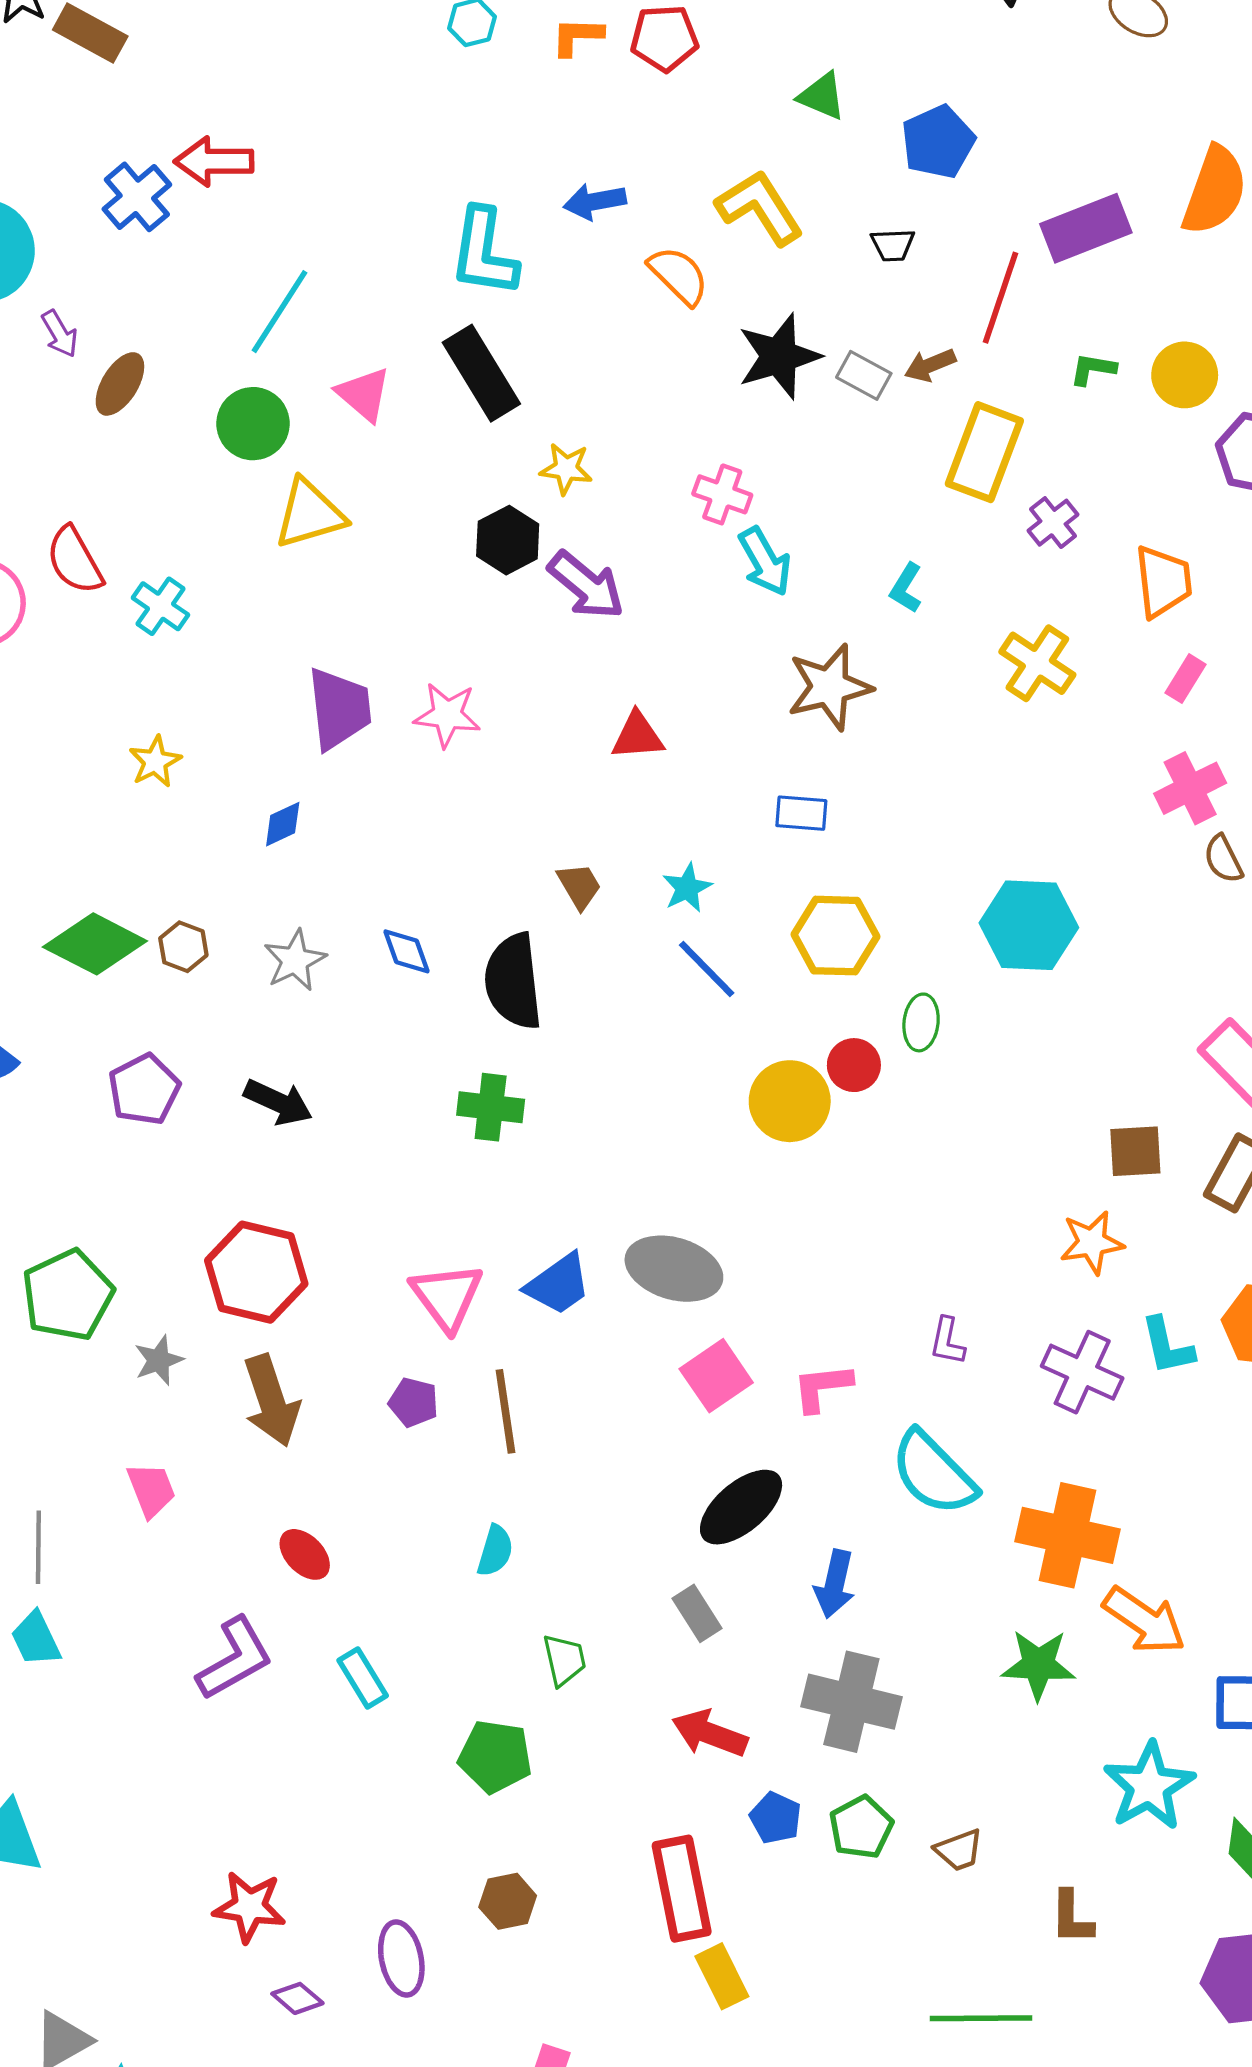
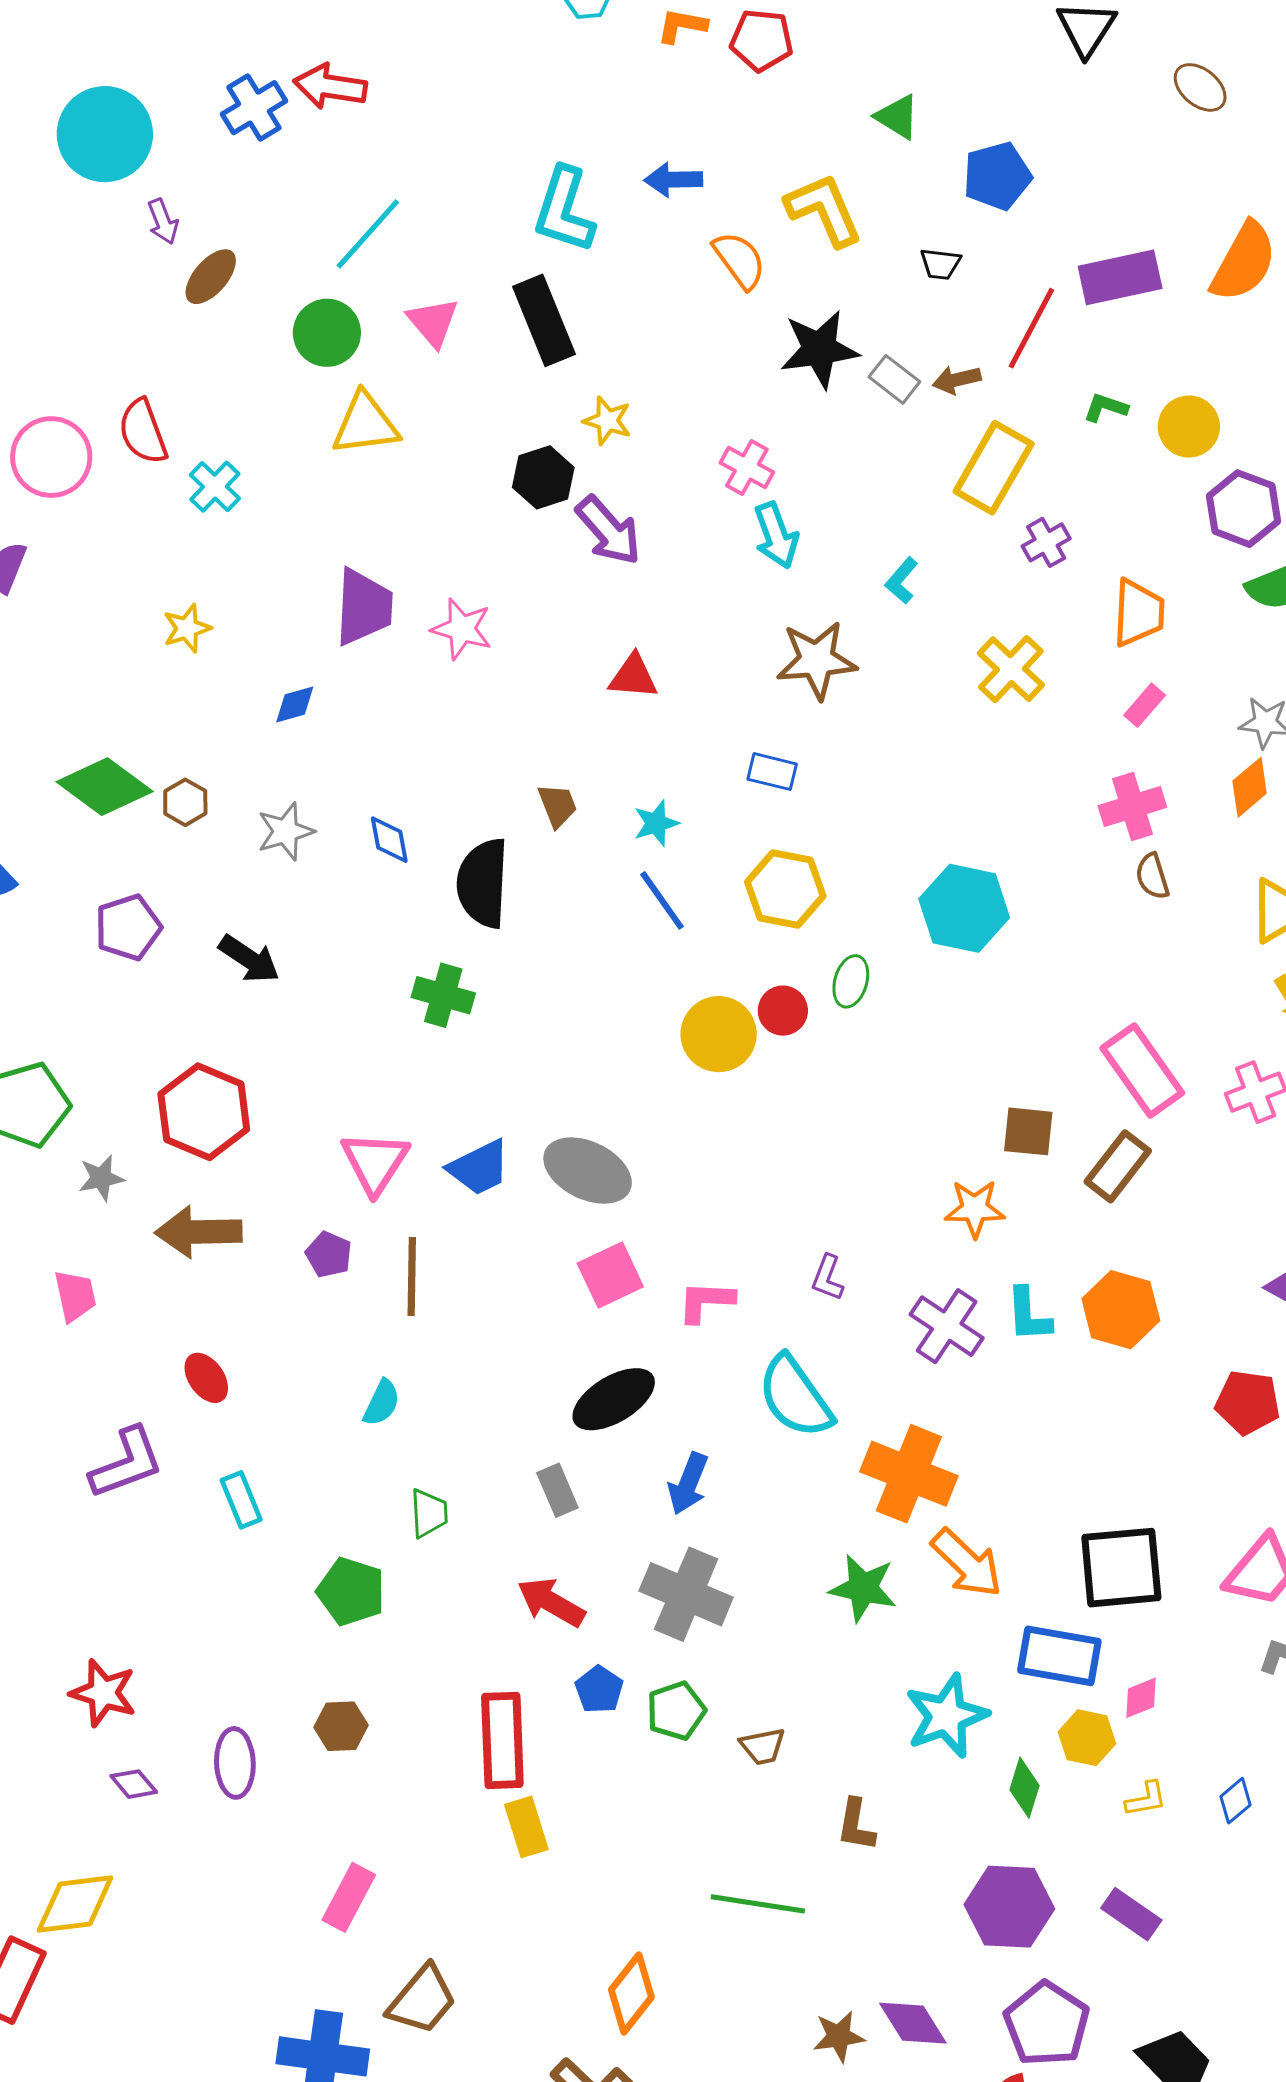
brown arrow: (271, 1401) -> (199, 1232), turned 98

